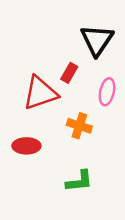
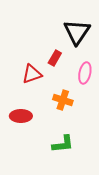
red triangle: (40, 93) -> (32, 74), size x0.7

